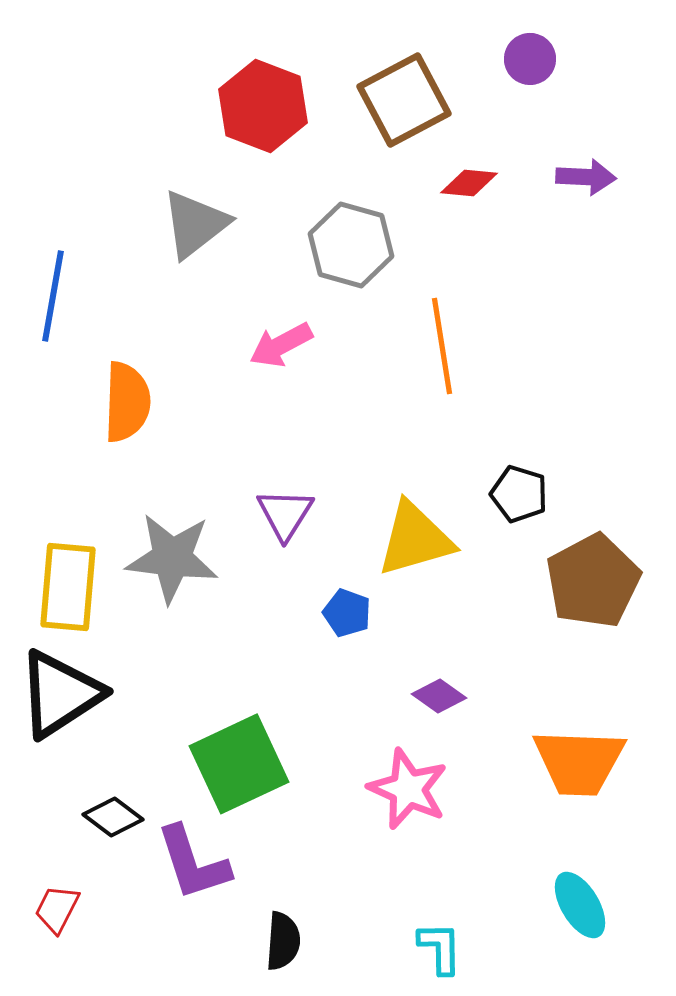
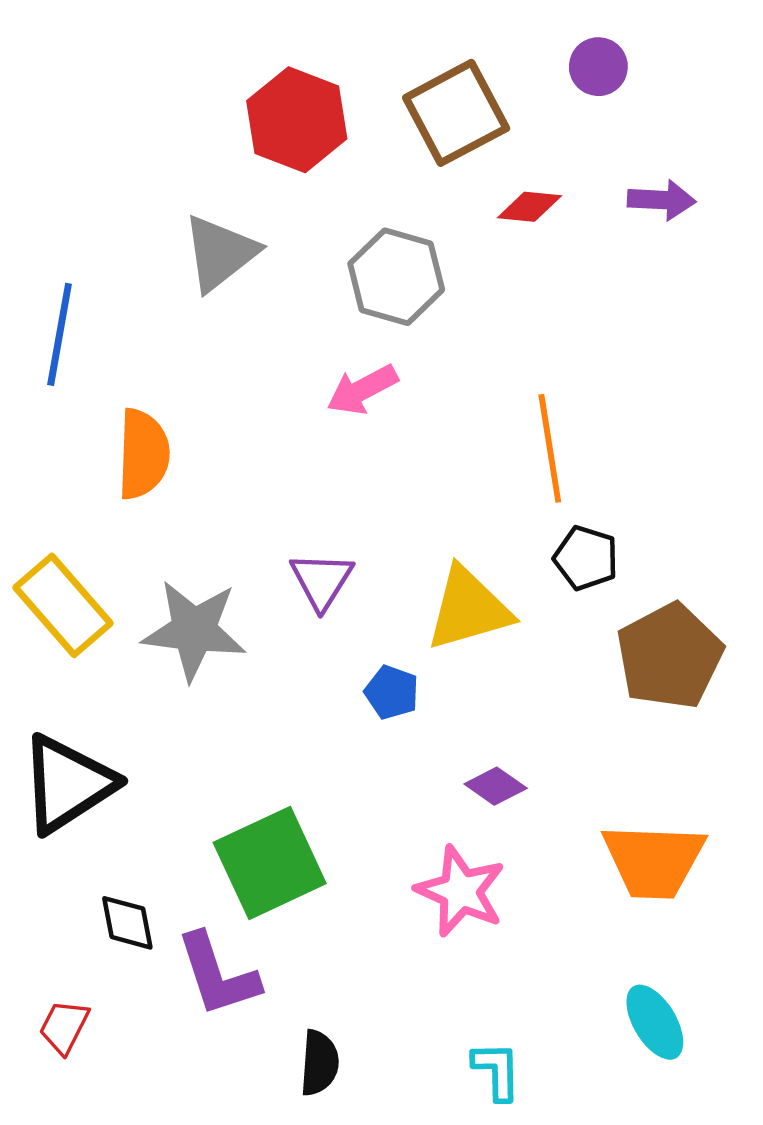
pink arrow: (281, 345) -> (362, 390), moved
orange line: (442, 346) -> (550, 448), moved
yellow rectangle: (68, 587) -> (63, 605), moved, turned -46
black diamond: (113, 817) -> (127, 923), turned 42

